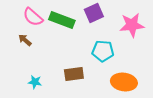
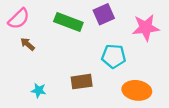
pink semicircle: (33, 17) -> (19, 19), moved, turned -85

